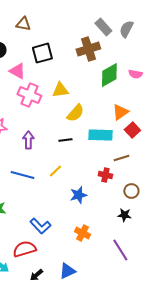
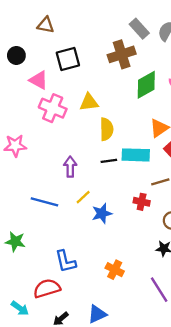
yellow semicircle: (75, 113) -> (106, 129), turned -42
purple arrow: (28, 140) -> (70, 167), moved
black line: (65, 140) -> (109, 161), moved
blue star: (78, 195) -> (102, 213), moved
blue L-shape: (40, 226) -> (66, 261), turned 30

